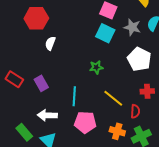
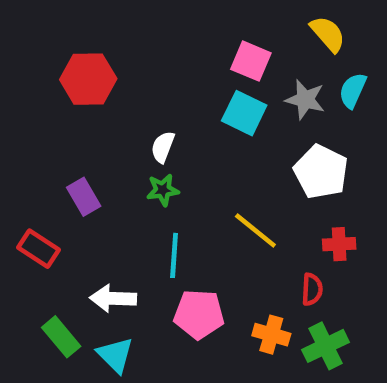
white semicircle: (50, 43) -> (163, 147), moved
green star: (96, 67) -> (163, 190), moved
red rectangle: (14, 79) -> (38, 249), moved
purple rectangle: (41, 83) -> (84, 197), moved
yellow line: (113, 98) -> (255, 231), moved

